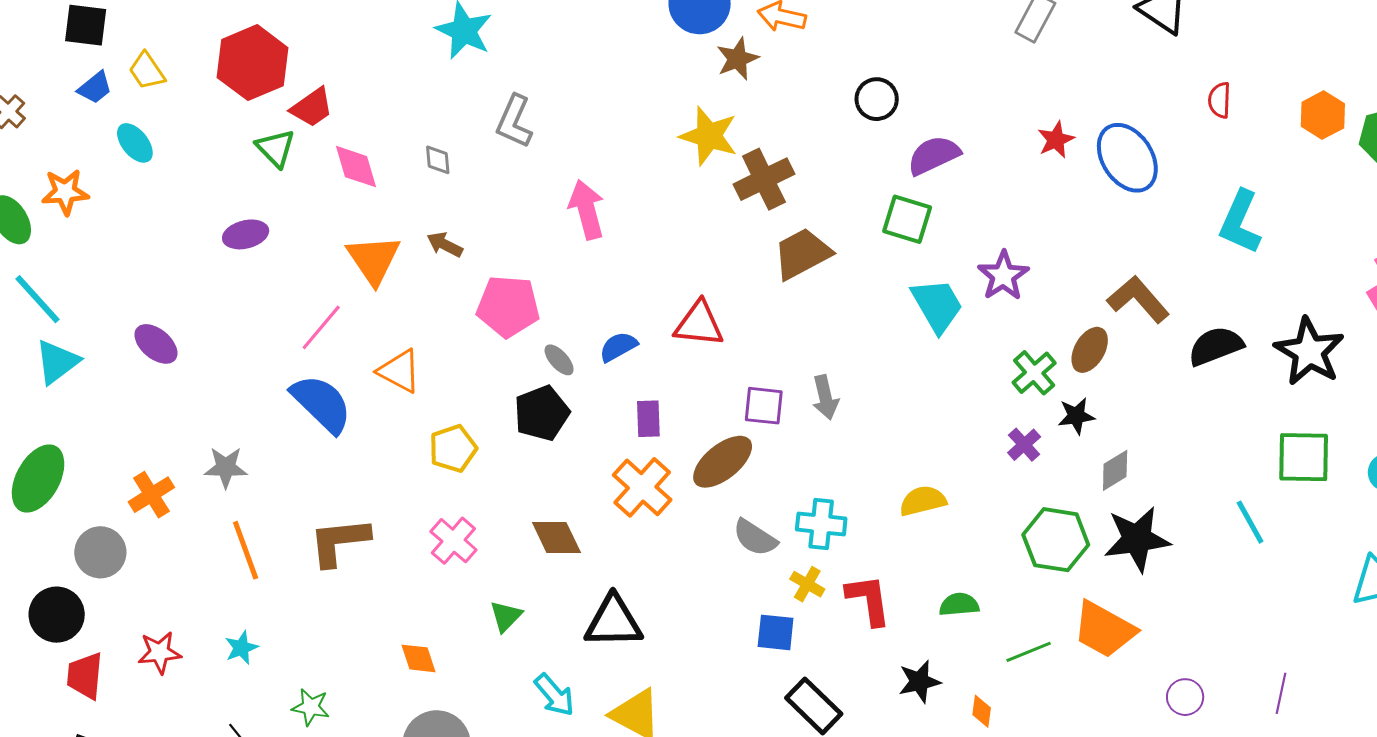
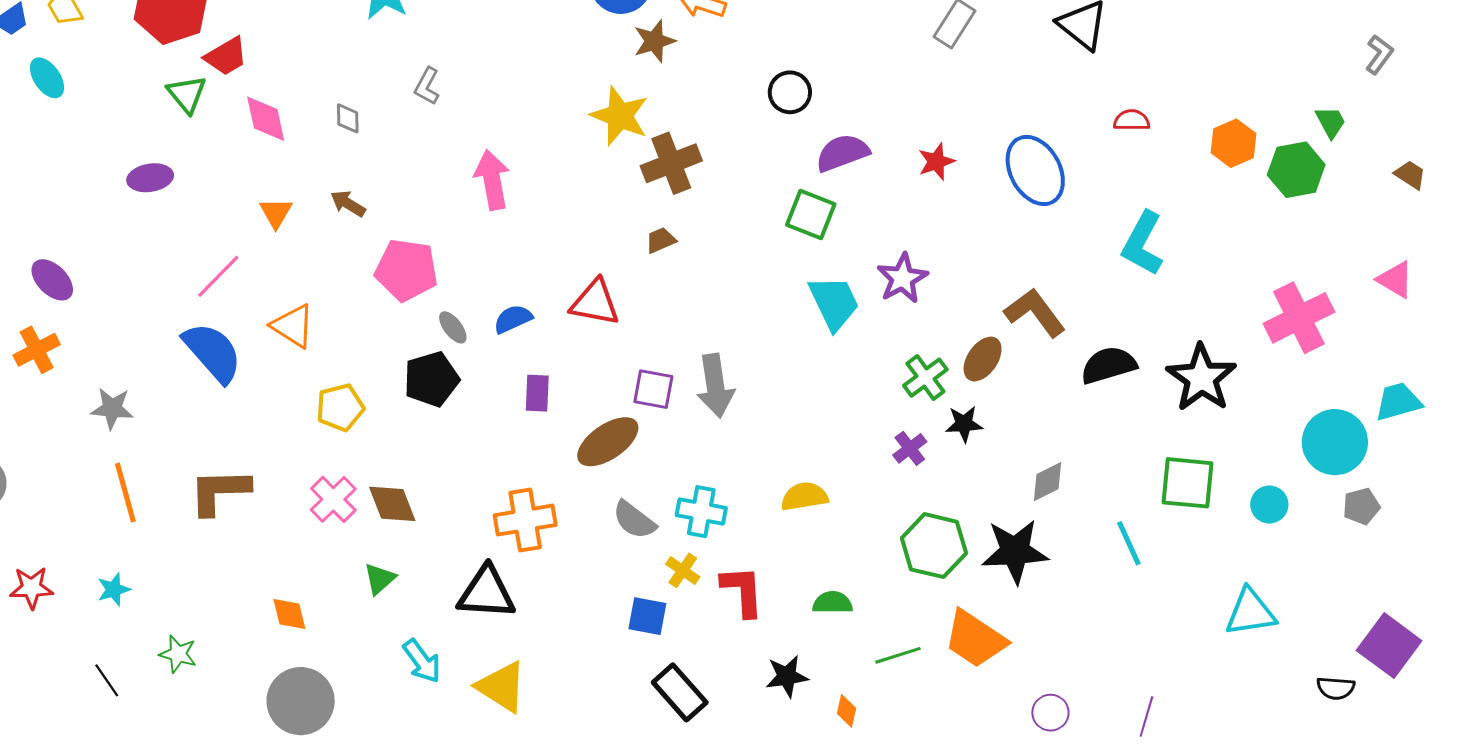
red semicircle: (1220, 100) -> (1132, 120), turned 84
gray L-shape: (514, 121) -> (427, 86), size x0.7
red star: (1056, 140) -> (936, 162), moved
brown trapezoid: (802, 254) -> (661, 240), moved, size x0.5
orange triangle: (374, 260) -> (276, 213), size x0.6
gray arrow: (825, 397) -> (715, 386), size x1.4
gray diamond: (1115, 470) -> (1048, 482), moved
orange cross: (642, 487) -> (525, 520), moved, turned 34
orange cross: (151, 495) -> (37, 350), moved
brown diamond: (556, 537) -> (392, 504), moved

